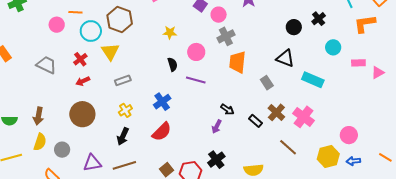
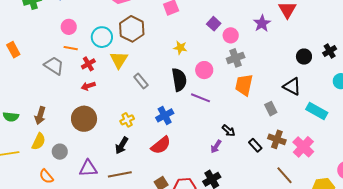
orange line: (75, 12) -> (71, 48), moved
black semicircle: (172, 64) -> (179, 80), size x1.6
gray rectangle: (123, 80) -> (141, 81), moved, turned 63
brown cross: (276, 112) -> (277, 139), turned -30

